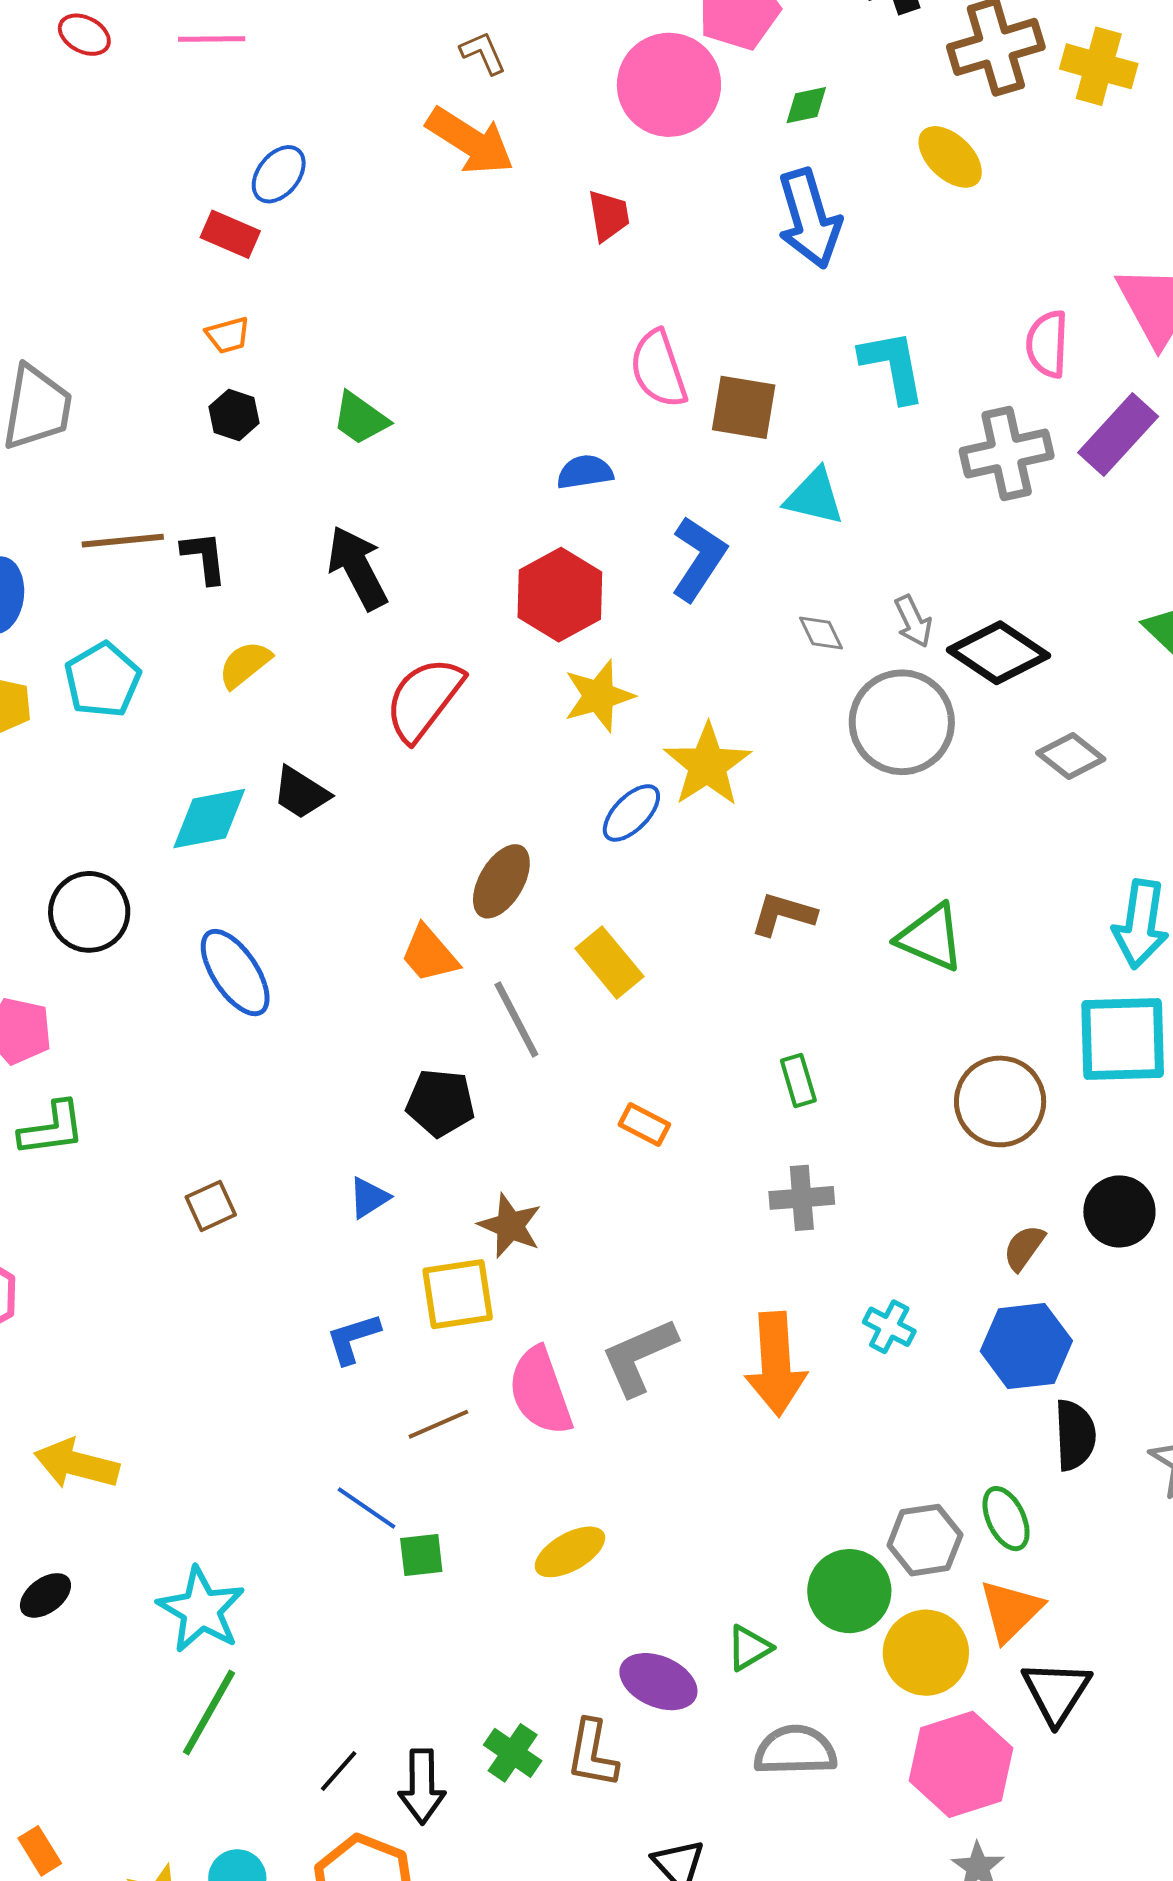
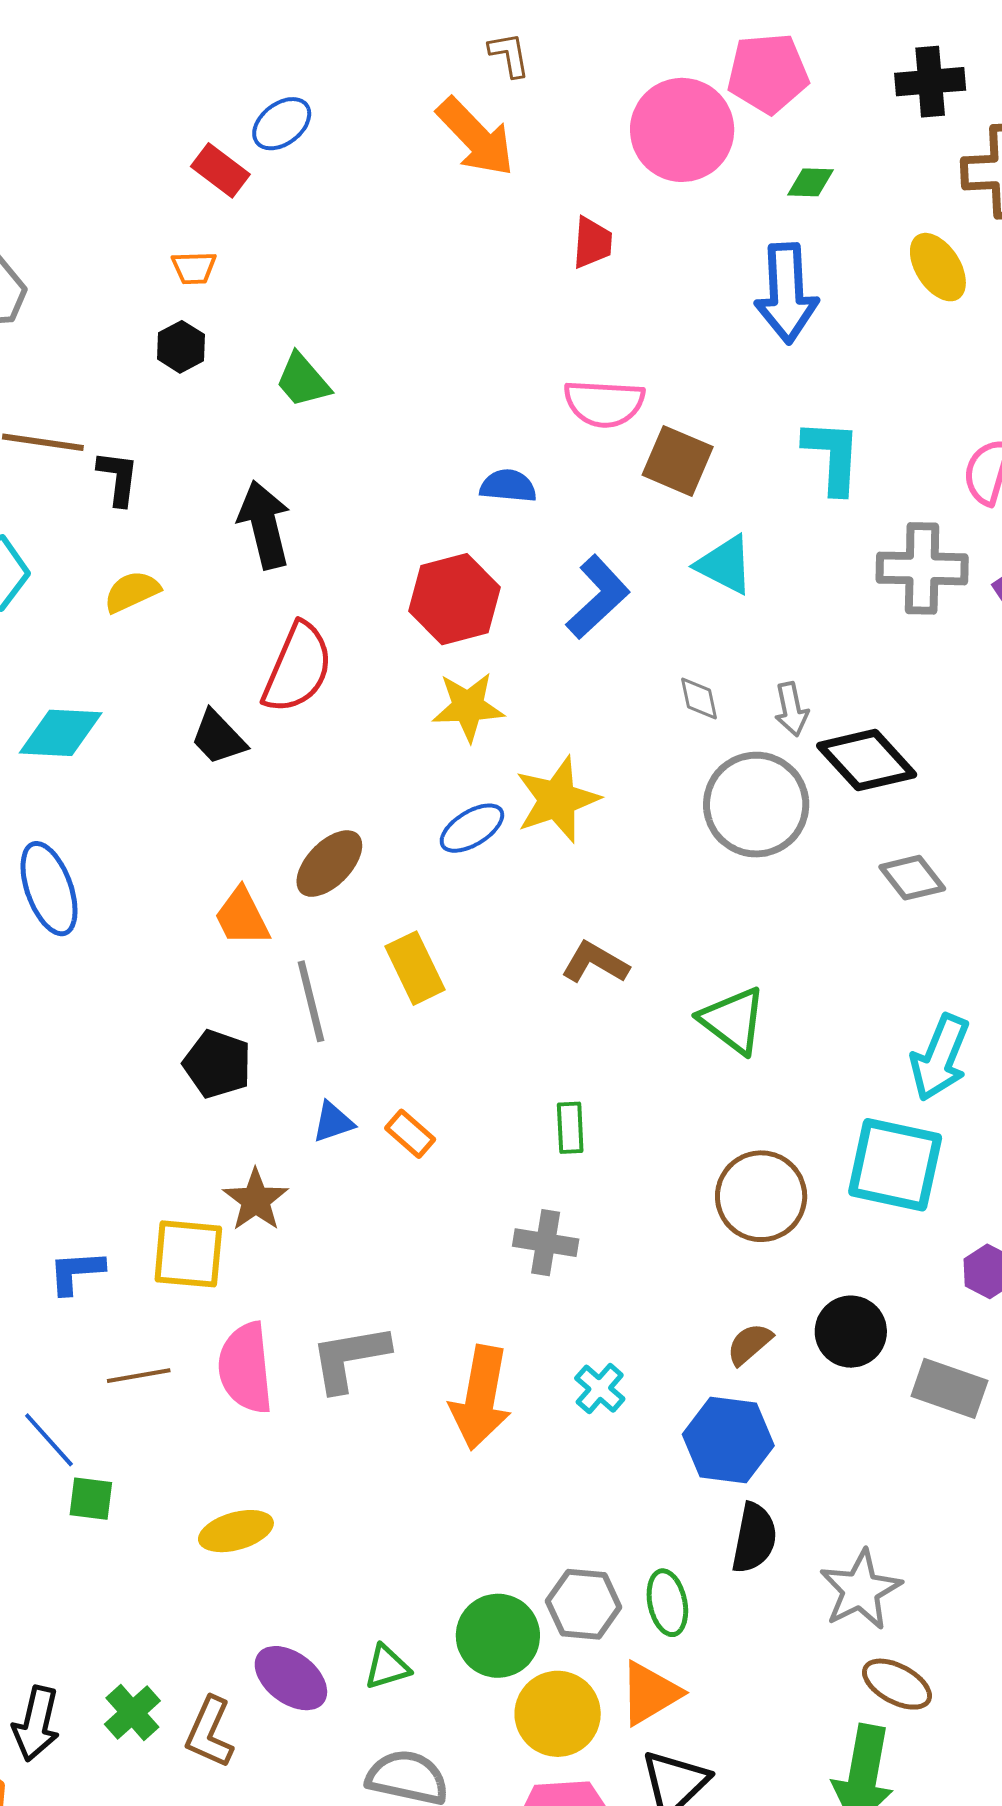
pink semicircle: (659, 369) -> (604, 403), turned -82
red semicircle: (424, 699) -> (298, 668), turned 152
black trapezoid: (301, 793) -> (218, 738), moved
blue triangle: (369, 1198) -> (333, 1122), moved

